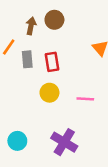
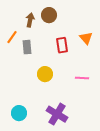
red rectangle: (52, 62) -> (62, 45), moved
pink line: (85, 99) -> (82, 78), moved

